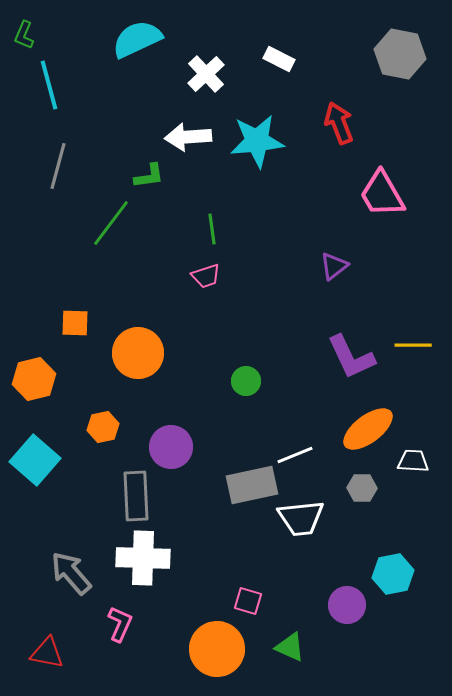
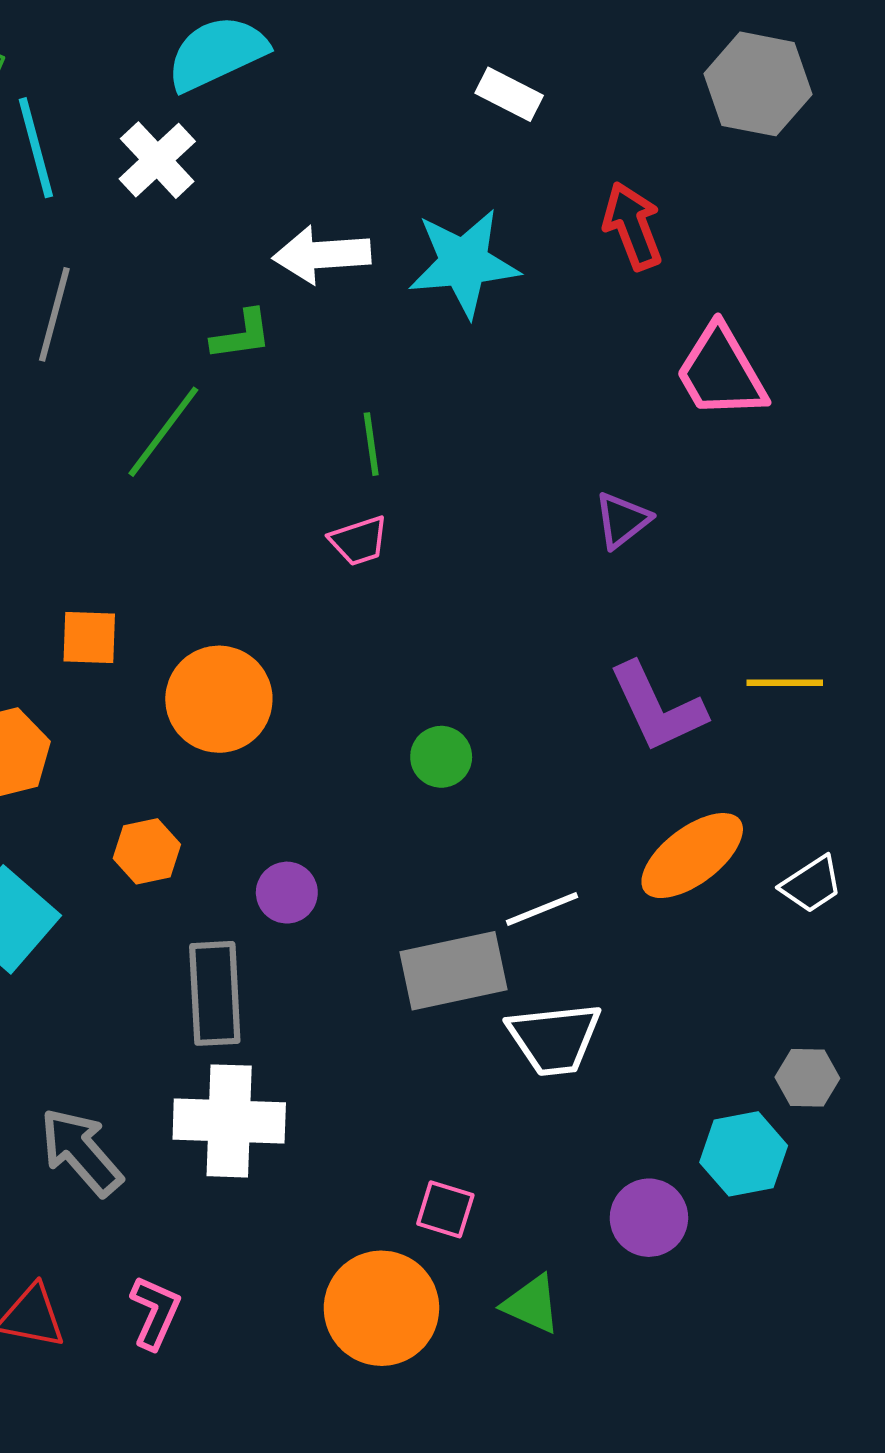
white cross: (206, 74) -> (157, 160), moved
purple circle: (171, 447) -> (287, 893), size x0.7
white trapezoid: (413, 461) -> (812, 884), moved, turned 144
gray hexagon: (362, 488) -> (807, 1078), moved
pink L-shape: (120, 624) -> (155, 1312), moved

